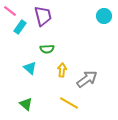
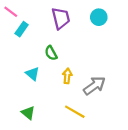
purple trapezoid: (43, 16) -> (61, 18), moved
cyan circle: (104, 16) -> (99, 17), moved
green semicircle: (47, 49) -> (51, 53), turned 64

